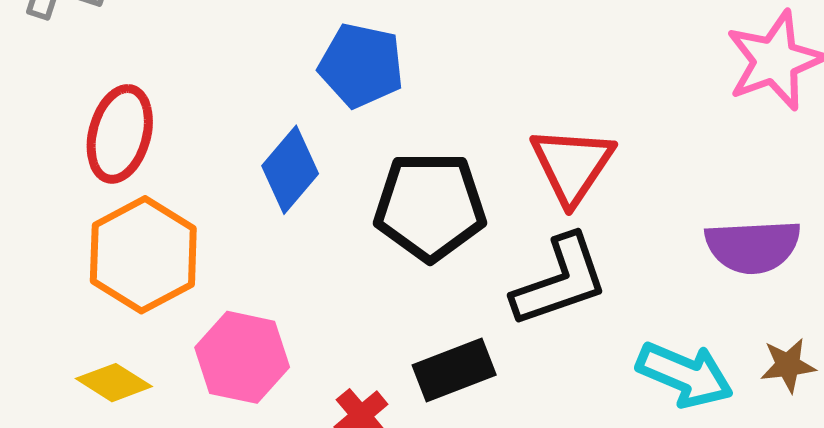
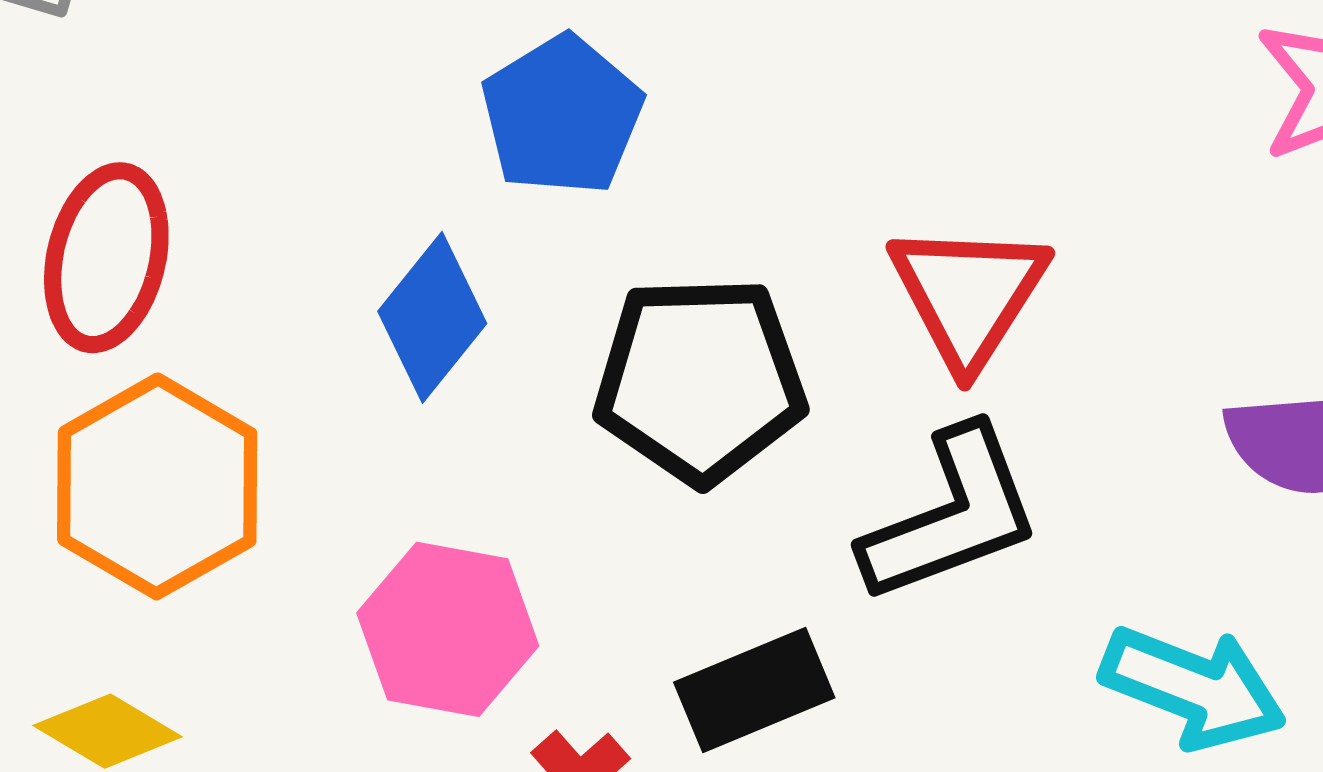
blue pentagon: (361, 65) -> (562, 115), turned 30
pink hexagon: (242, 357) -> (448, 629), moved

